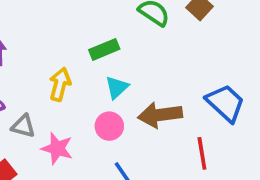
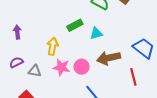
cyan triangle: (117, 87) -> (96, 33), moved, turned 32
pink star: (57, 148) -> (61, 67), moved

